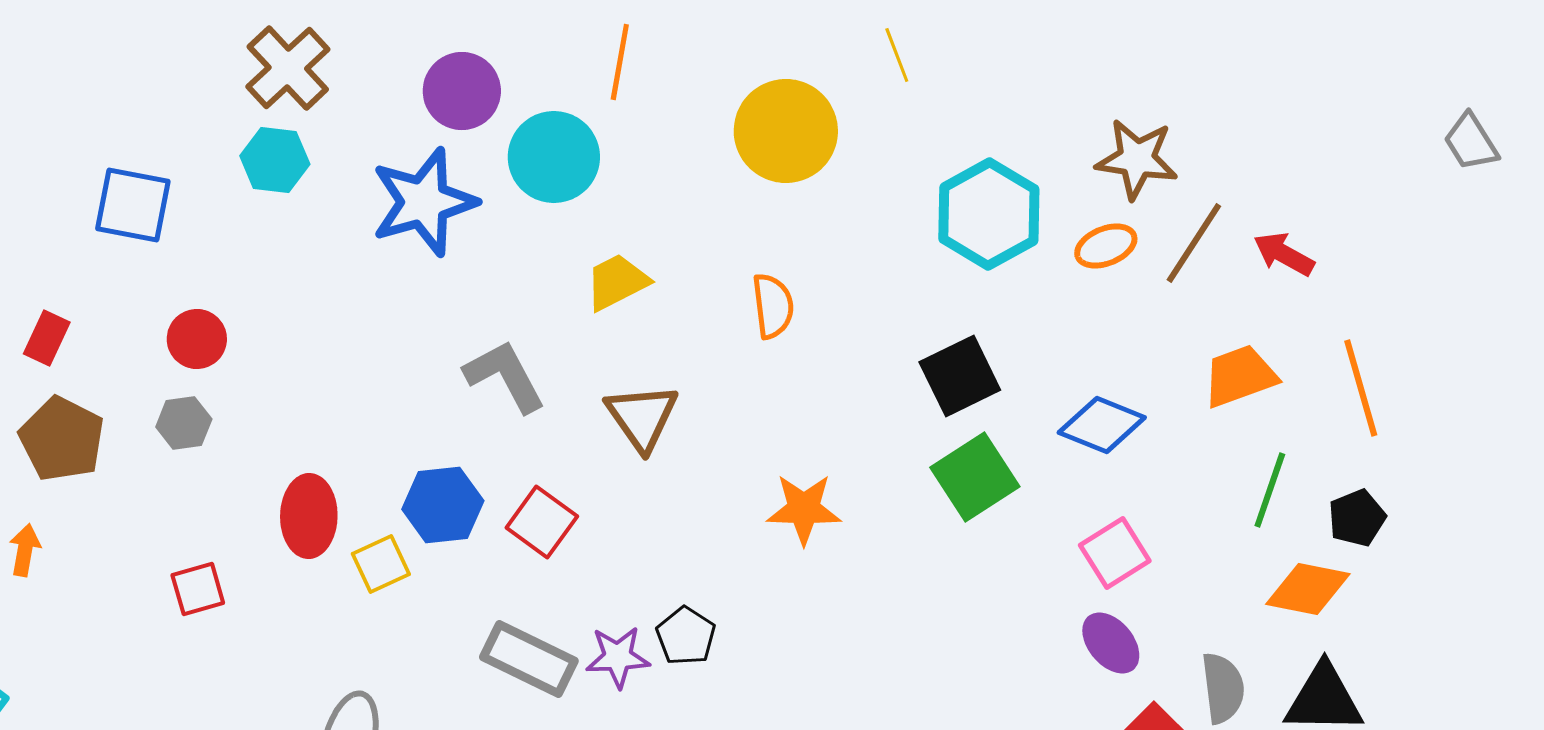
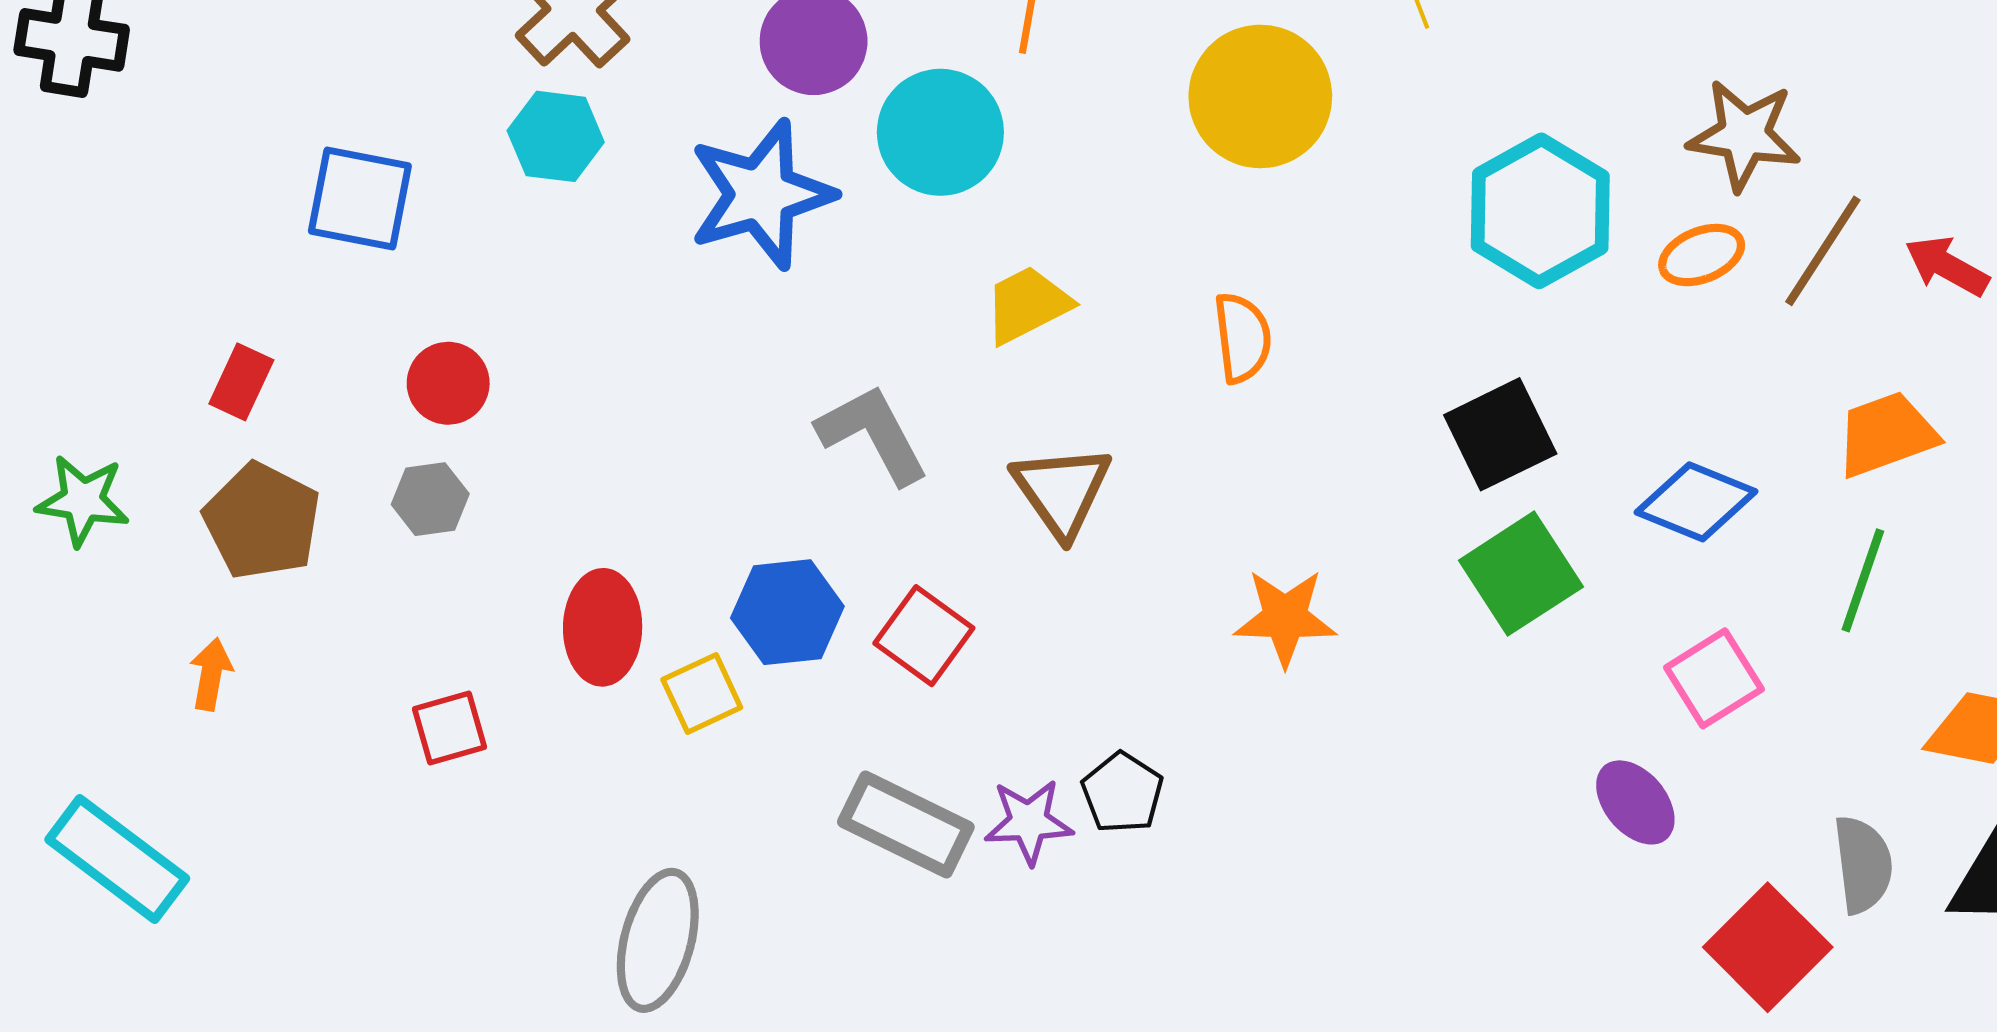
green line: (1270, 490) -> (1863, 580), moved
purple ellipse: (1111, 643) -> (1635, 802), moved

